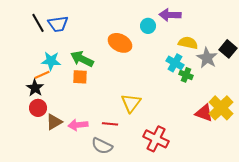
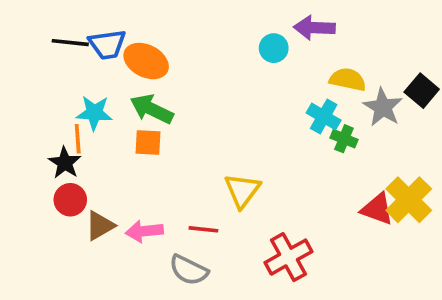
black line: (38, 23) -> (70, 43), turned -54
orange ellipse: (120, 43) -> (146, 61), moved
orange line: (42, 75) -> (78, 139), turned -70
red cross: (156, 139) -> (288, 257), turned 35

